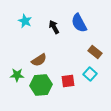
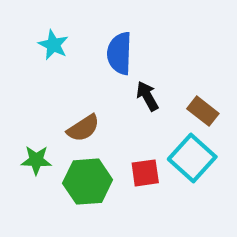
blue semicircle: (79, 23) -> (120, 53), moved, turned 30
black arrow: (54, 27) -> (147, 96), moved
cyan square: (90, 74) -> (192, 158), size x1.5

